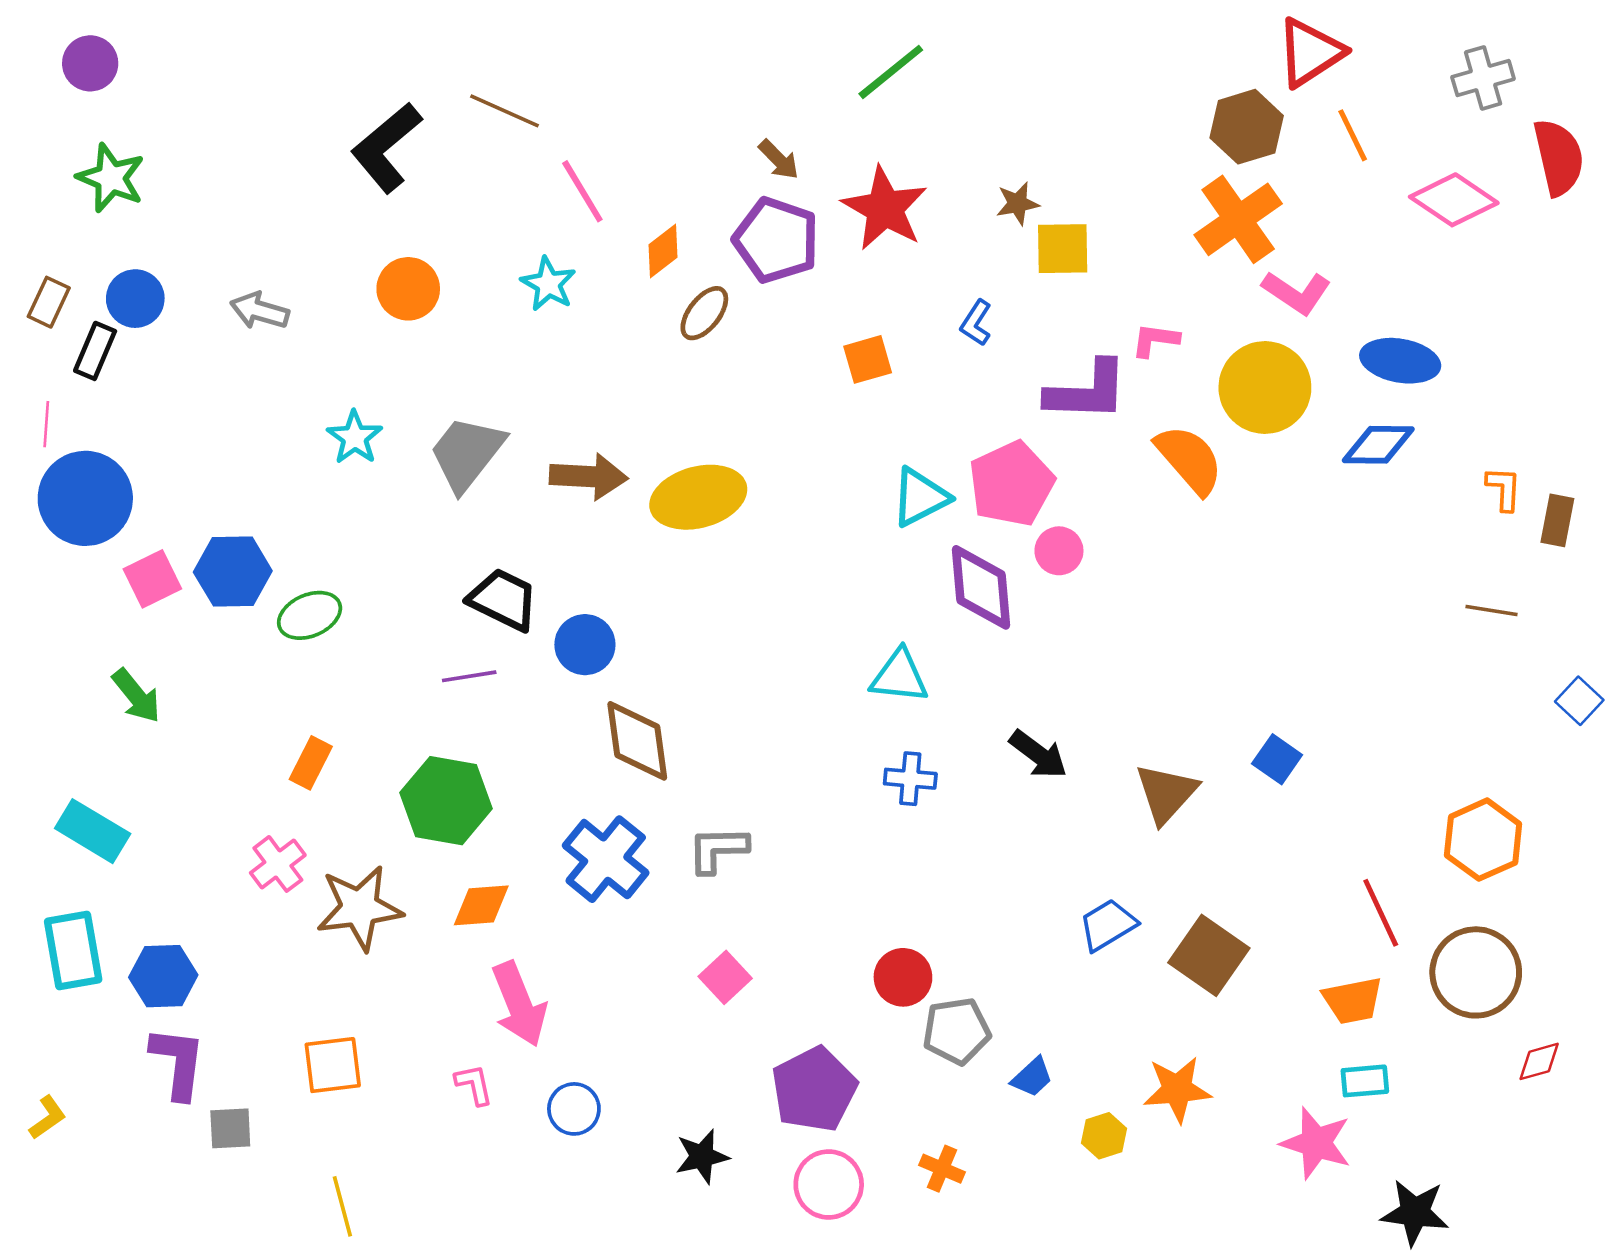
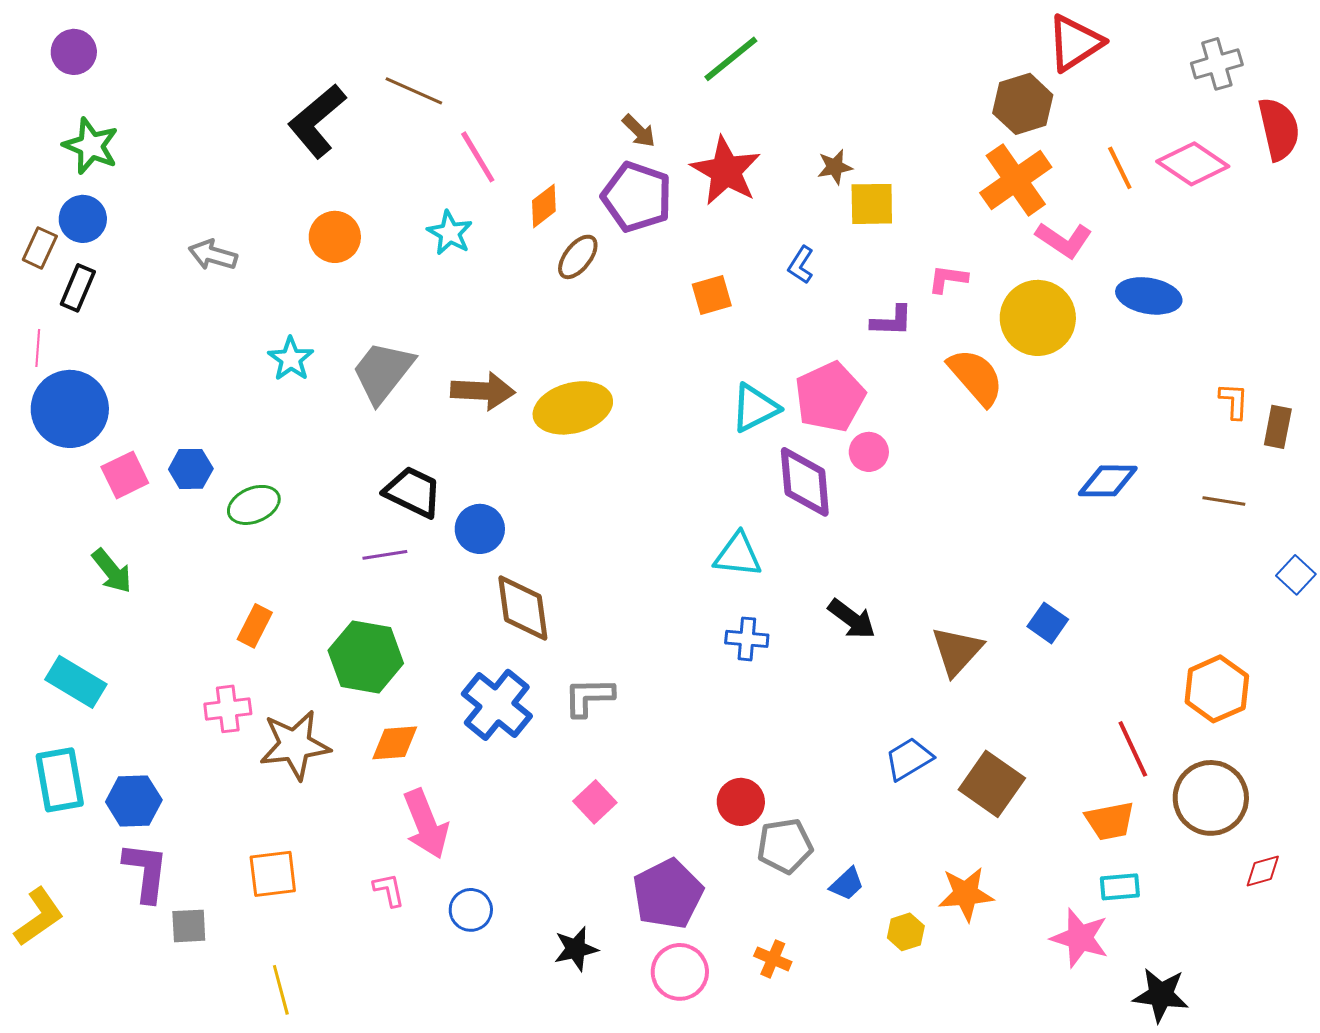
orange line: (1353, 135) -> (1120, 168), moved
blue circle: (135, 299) -> (83, 219), moved
purple L-shape: (1087, 391) -> (892, 321), size x0.6
blue diamond: (1378, 445) -> (1108, 481), moved
blue hexagon: (233, 572) -> (191, 469), size x0.7
pink cross: (278, 864) -> (228, 709), turned 30
yellow L-shape: (48, 1117) -> (39, 917), size x1.6

